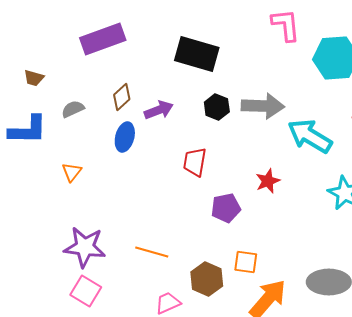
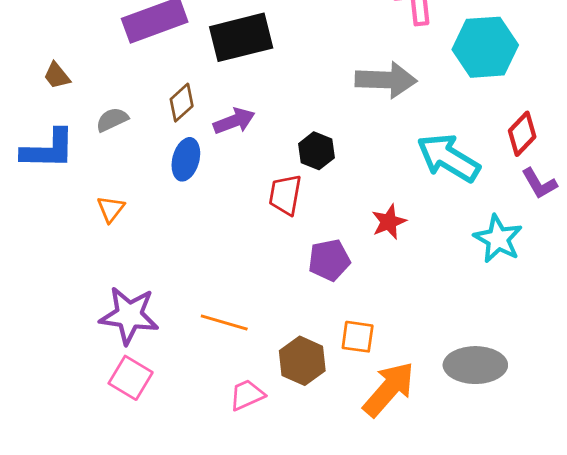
black rectangle: (197, 54) -> (241, 37), moved, turned -30
brown trapezoid: (34, 78) -> (57, 76), turned 35
gray arrow: (263, 106) -> (386, 80), moved
black hexagon: (217, 107) -> (316, 151), moved

